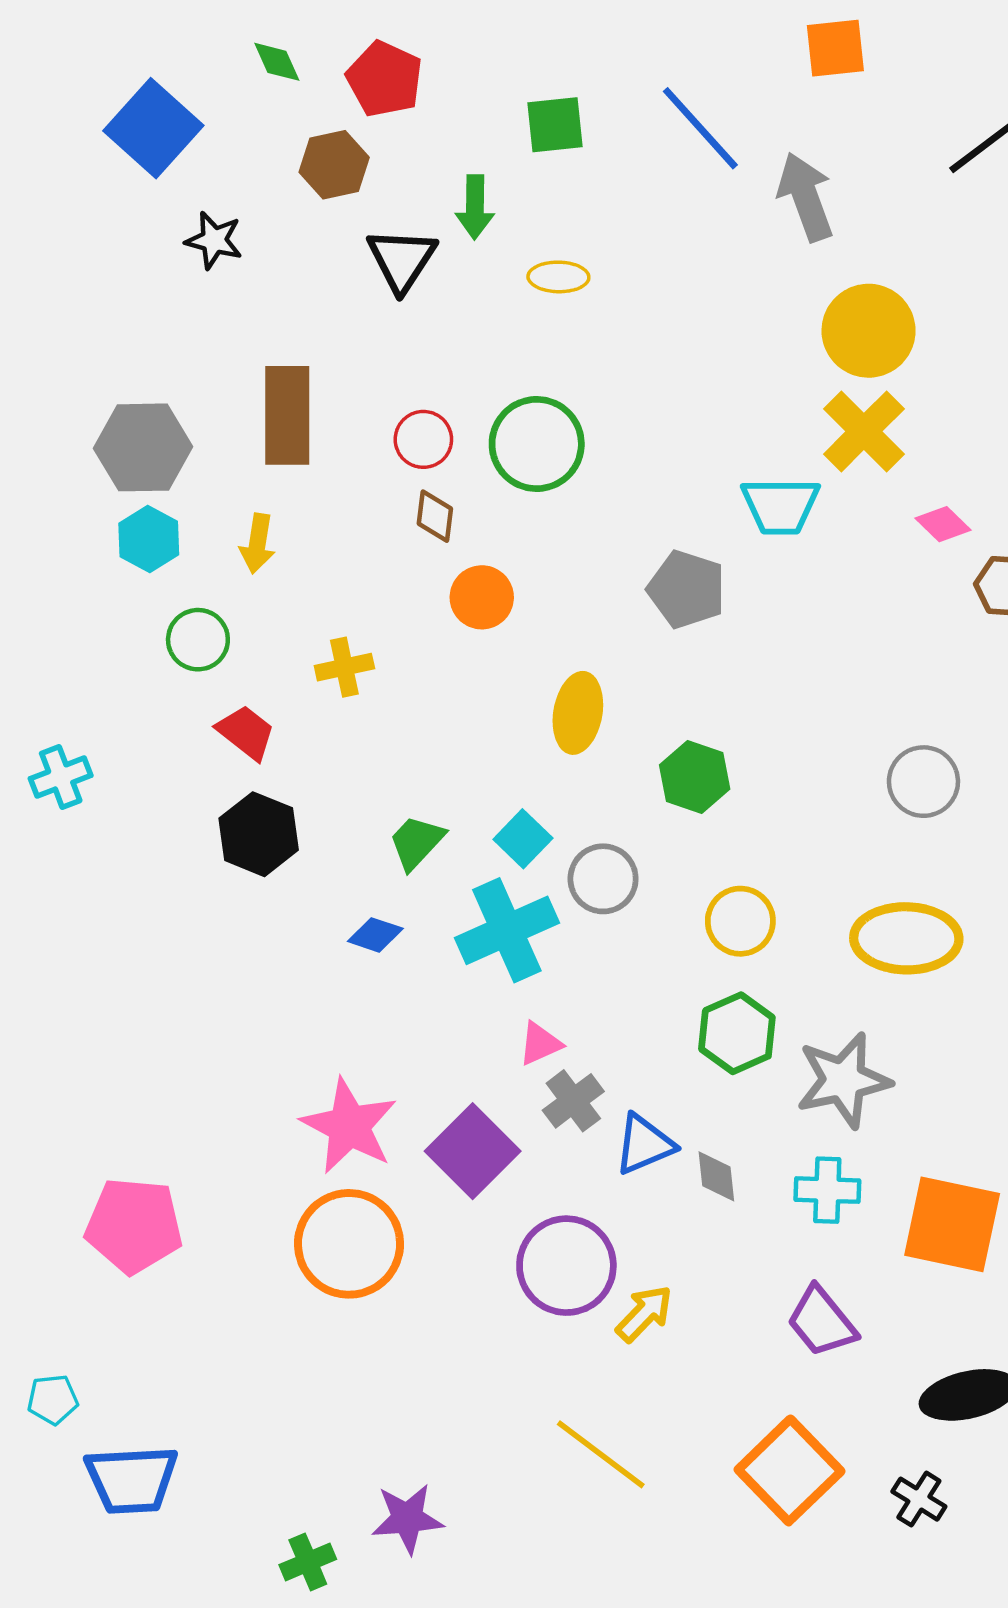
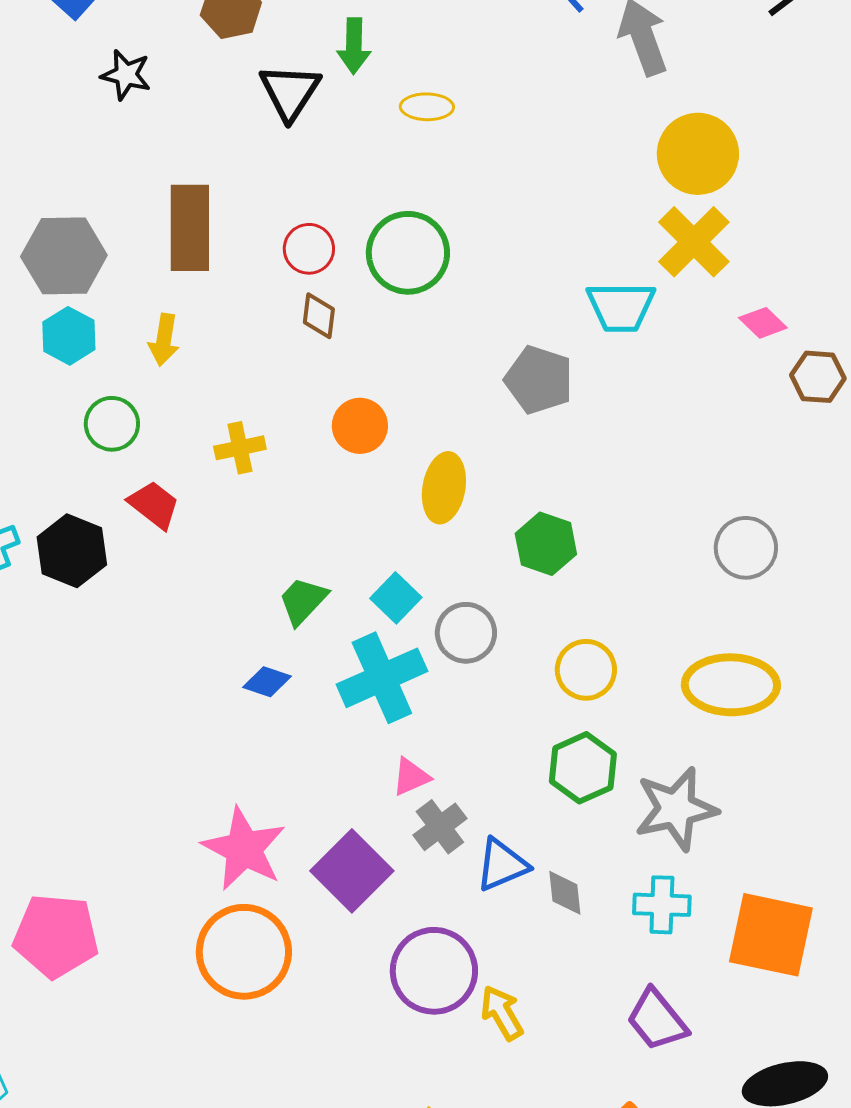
orange circle: (482, 597) -> (360, 426), moved
black hexagon: (259, 834) -> (72, 551), moved
yellow arrow: (644, 1314) -> (502, 1013), turned -74

